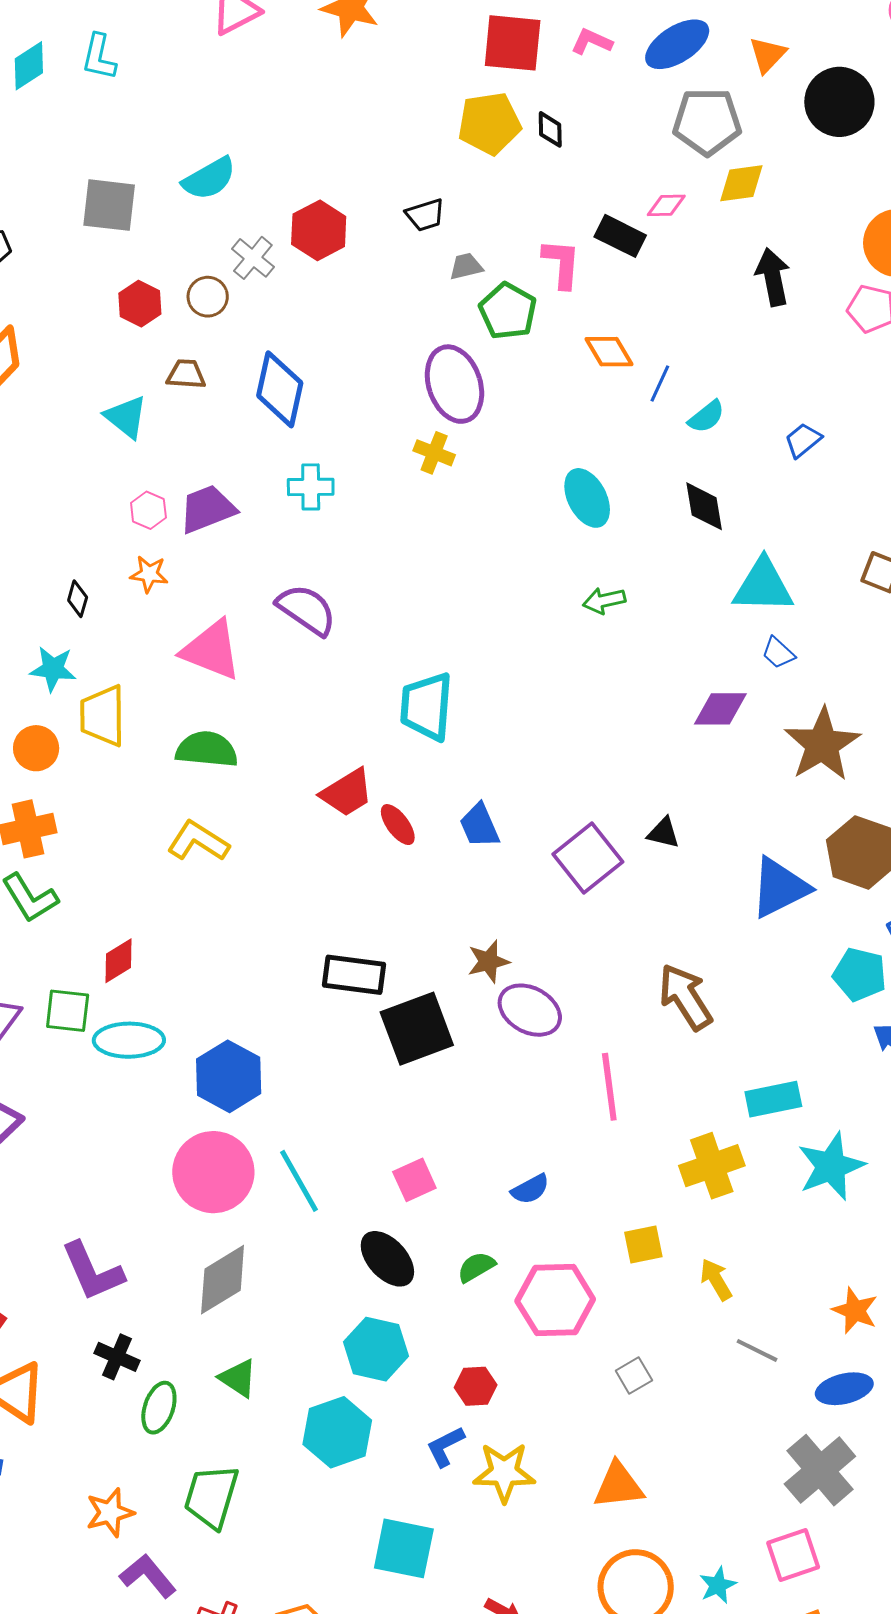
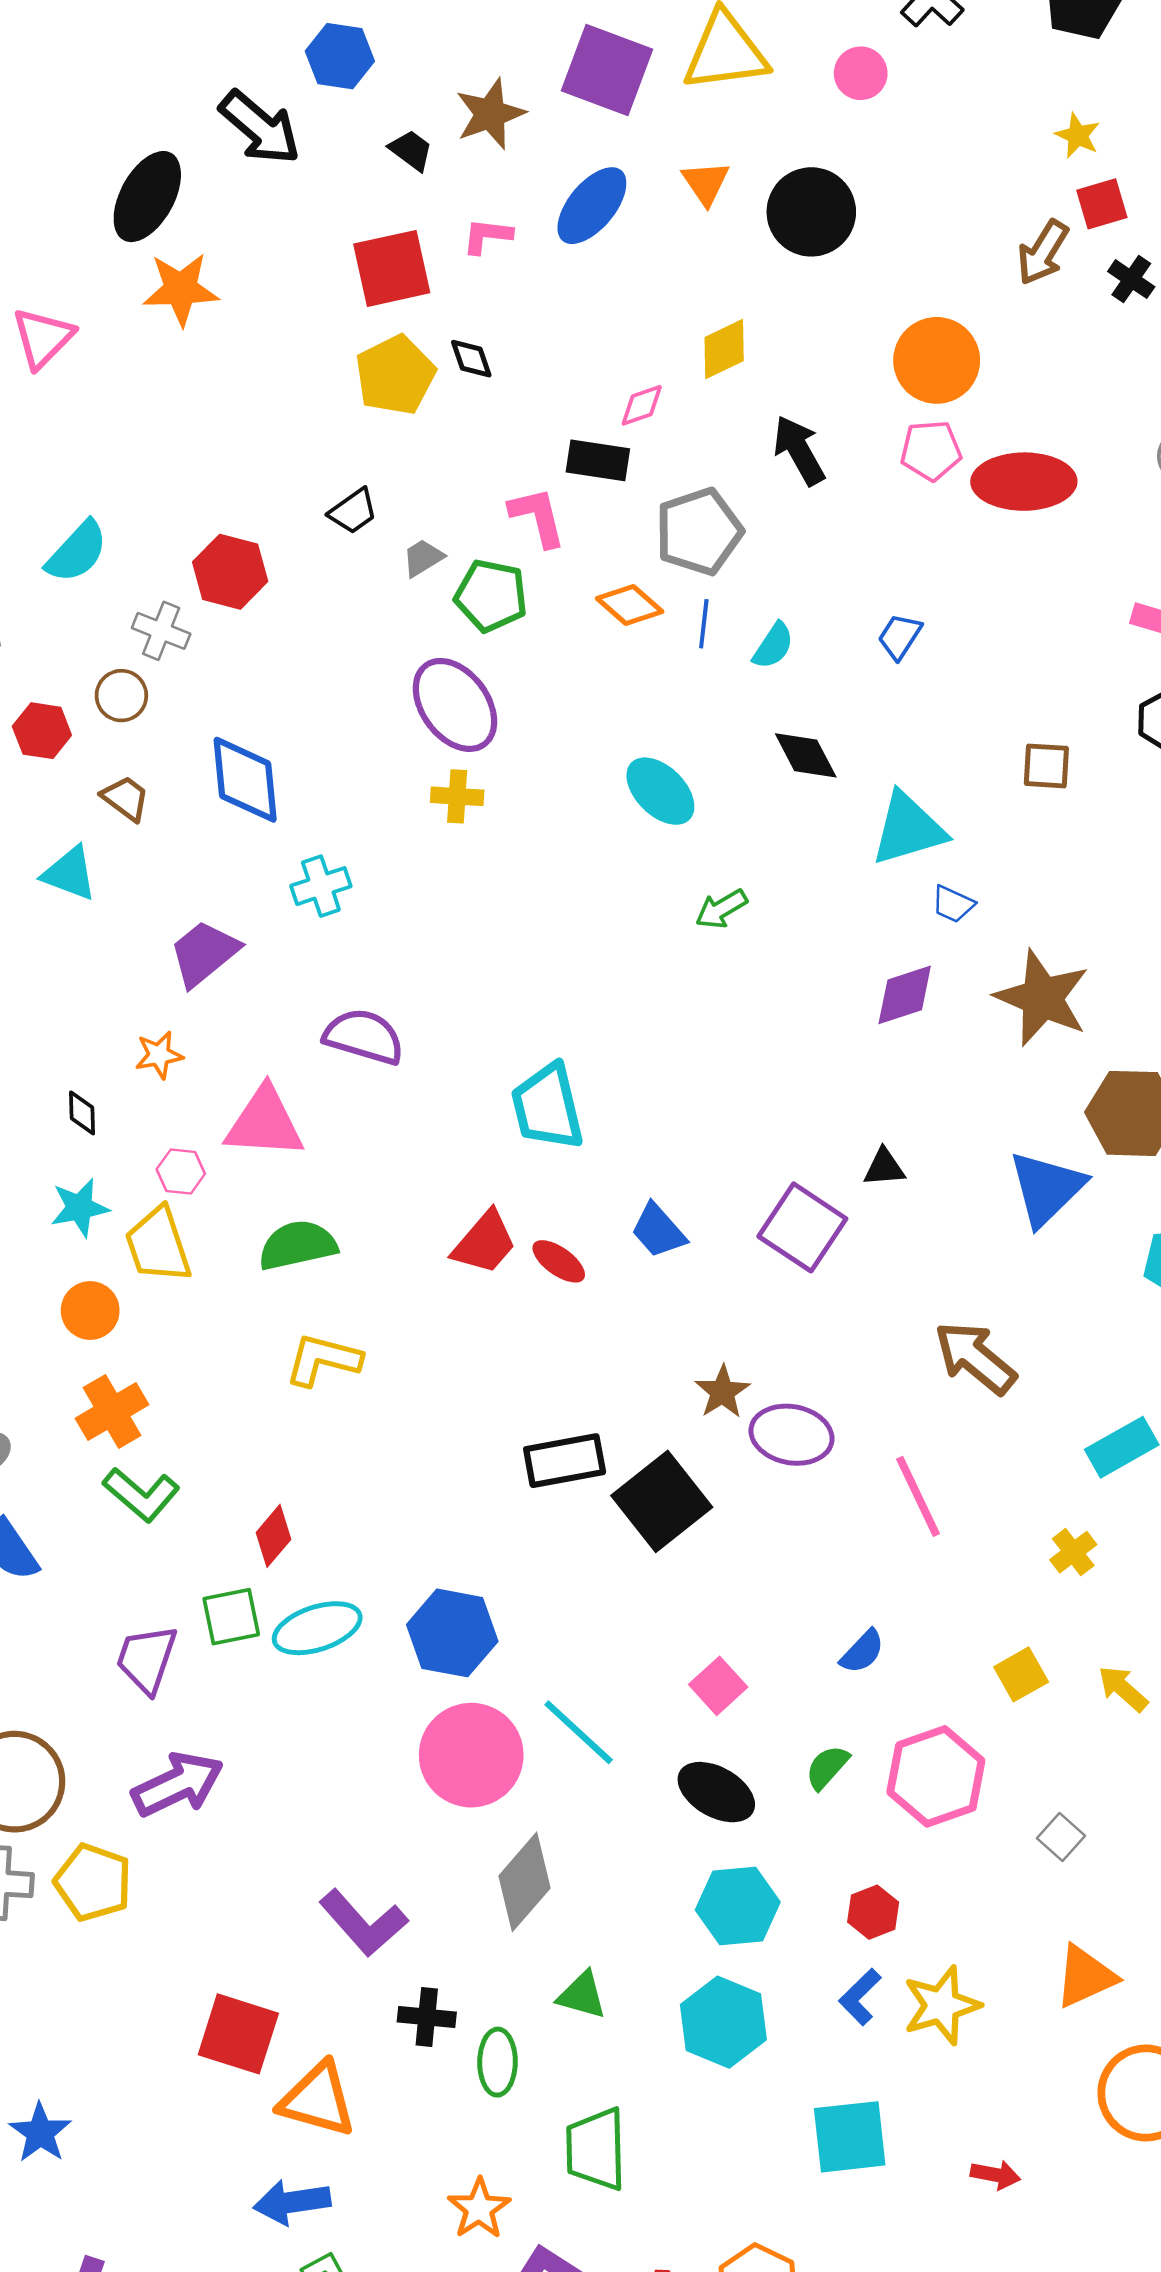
gray pentagon: (707, 122) -> (699, 532), moved
brown trapezoid: (186, 374) -> (125, 798), turned 51
pink hexagon: (148, 510) -> (181, 1171), moved
yellow cross: (712, 1166) -> (1073, 1552), size x0.6

